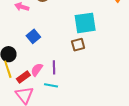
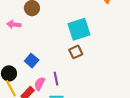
blue square: (33, 36) -> (32, 61), moved

